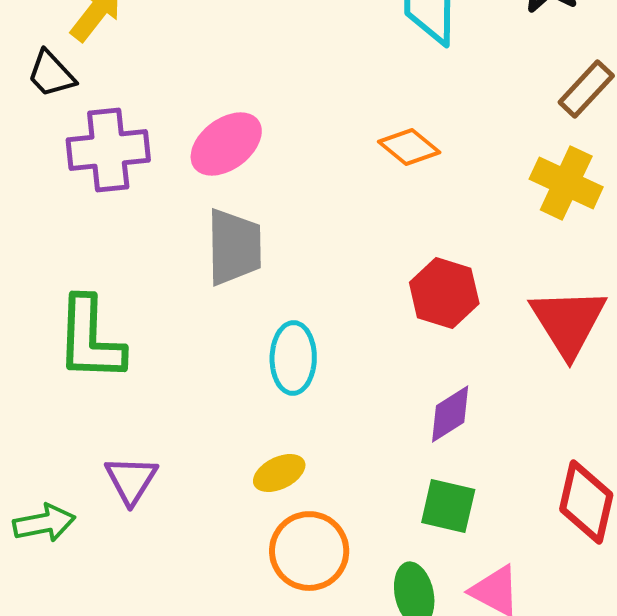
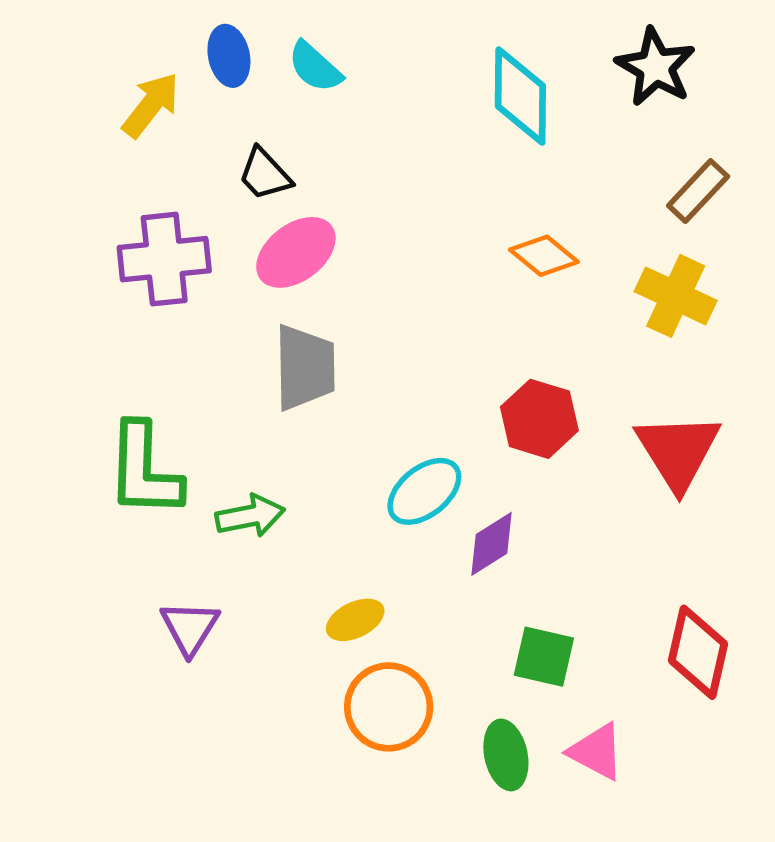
black trapezoid: (51, 74) -> (265, 174), moved
orange diamond: (409, 147) -> (544, 256), moved
cyan ellipse: (293, 358) -> (424, 491), moved, turned 50
purple diamond: (450, 414) -> (491, 544), moved
green arrow: (44, 523) -> (250, 516), moved

